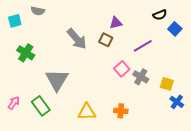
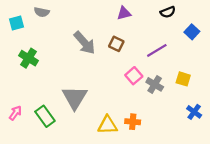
black semicircle: (160, 15) -> (168, 12), moved
purple triangle: (116, 23) -> (124, 13), moved
gray triangle: (57, 80) -> (75, 98), moved
yellow square: (167, 84) -> (183, 79), moved
yellow triangle: (87, 112) -> (107, 125), moved

